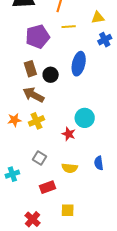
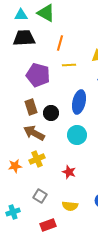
purple pentagon: (37, 37) -> (38, 75), turned 30
cyan circle: (85, 118) -> (77, 135), moved
orange star: (14, 120) -> (15, 166), moved

